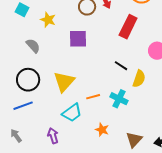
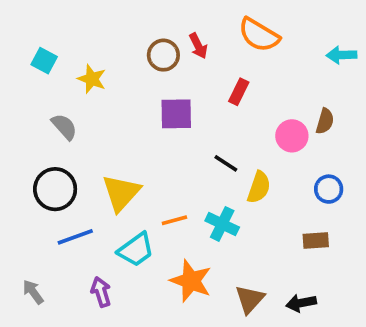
red rectangle: (128, 27) -> (239, 92), size x0.6
purple square: (78, 39) -> (176, 114), moved
blue line: (23, 106) -> (75, 237), moved
orange star: (102, 130) -> (191, 281), size x1.6

